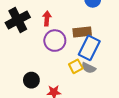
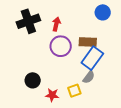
yellow square: (76, 66) -> (74, 91), moved
gray semicircle: (89, 68) -> (89, 77), turned -88

